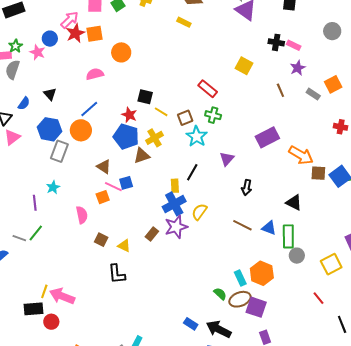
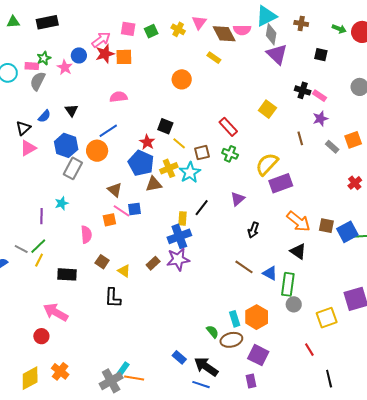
orange circle: (121, 52) -> (182, 79), moved
red cross: (341, 127) -> (355, 183), turned 32
cyan star: (197, 136) -> (190, 172), moved
orange arrow: (301, 155) -> (298, 221), moved
yellow semicircle: (199, 212) -> (267, 164), moved, size x1.4
yellow line: (44, 291) -> (39, 260), moved
purple square: (256, 307) -> (258, 355), moved
black rectangle: (33, 309) -> (67, 274), moved

